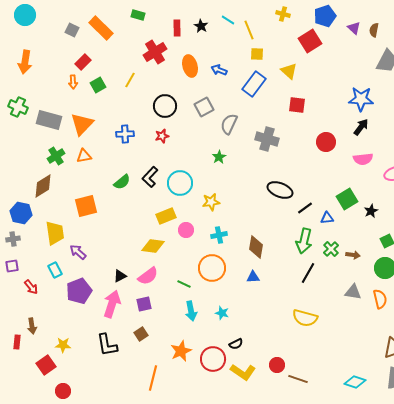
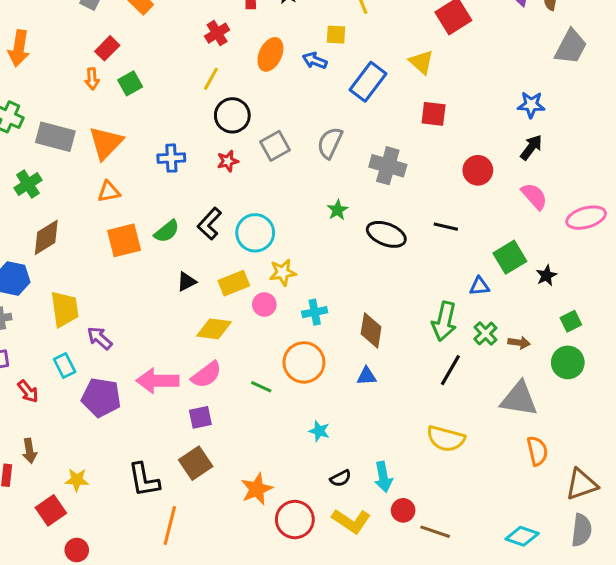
red cross: (155, 52) -> (217, 33), size x0.7
yellow square: (257, 54) -> (336, 35), moved
orange ellipse: (190, 66) -> (270, 54), turned 40
yellow line: (130, 80) -> (211, 79), moved
blue star: (361, 99) -> (531, 105), size x0.7
gray square: (204, 107) -> (275, 146), moved
green cross: (56, 156) -> (28, 184), moved
green star: (219, 157) -> (338, 210), moved
pink semicircle: (363, 159) -> (534, 196), turned -126
black ellipse: (280, 190) -> (386, 234), moved
yellow star: (211, 202) -> (283, 272), moved
orange square: (86, 206) -> (124, 240), moved
black line: (305, 208) -> (446, 227), moved, turned 49
black triangle: (120, 276) -> (187, 282), moved
purple pentagon: (79, 291) -> (101, 398), turned 30
gray triangle: (353, 292) -> (519, 399), size x1.5
orange semicircle: (380, 299) -> (537, 451), moved
pink arrow: (112, 304) -> (158, 381), moved, turned -108
cyan arrow: (191, 311) -> (383, 477), moved
brown square: (141, 334) -> (196, 463), size x1.5
red circle: (213, 359) -> (295, 519), moved
orange line: (153, 378) -> (170, 526), moved

